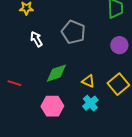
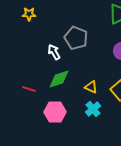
white arrow: (36, 39) -> (54, 52), moved
red line: (14, 83) -> (29, 89), moved

